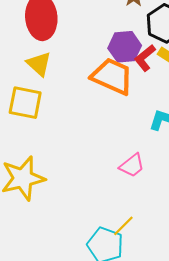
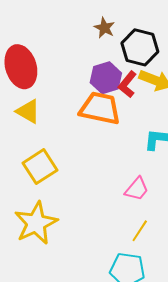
yellow square: (25, 103) -> (40, 167), moved, turned -32
yellow line: (123, 226) -> (140, 231), moved

